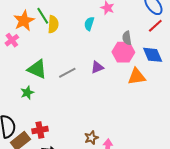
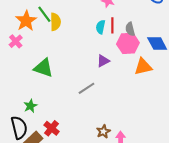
cyan semicircle: (89, 24) -> (101, 27), moved
red line: (155, 26) -> (112, 25), moved, turned -42
gray line: (67, 73) -> (87, 88), moved
green star: (27, 93) -> (30, 106), moved
red cross: (40, 130) -> (52, 128), turned -35

